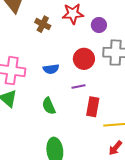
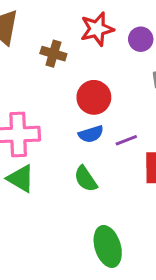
red circle: (84, 59) -> (94, 97), moved
blue semicircle: (51, 69) -> (91, 134), moved

